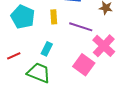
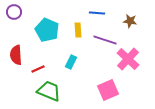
pink square: (84, 65) -> (108, 90), moved, turned 30
green trapezoid: (39, 73) -> (49, 91), moved

